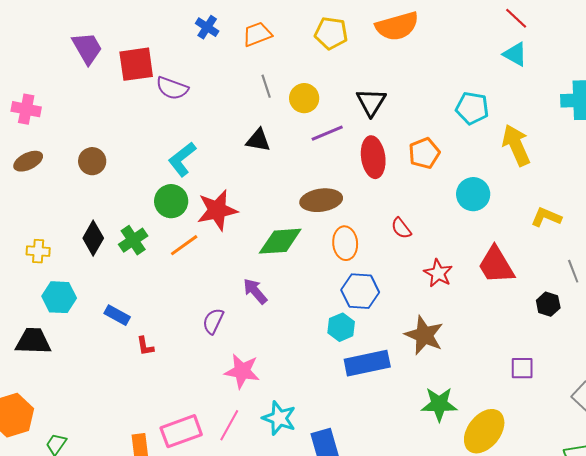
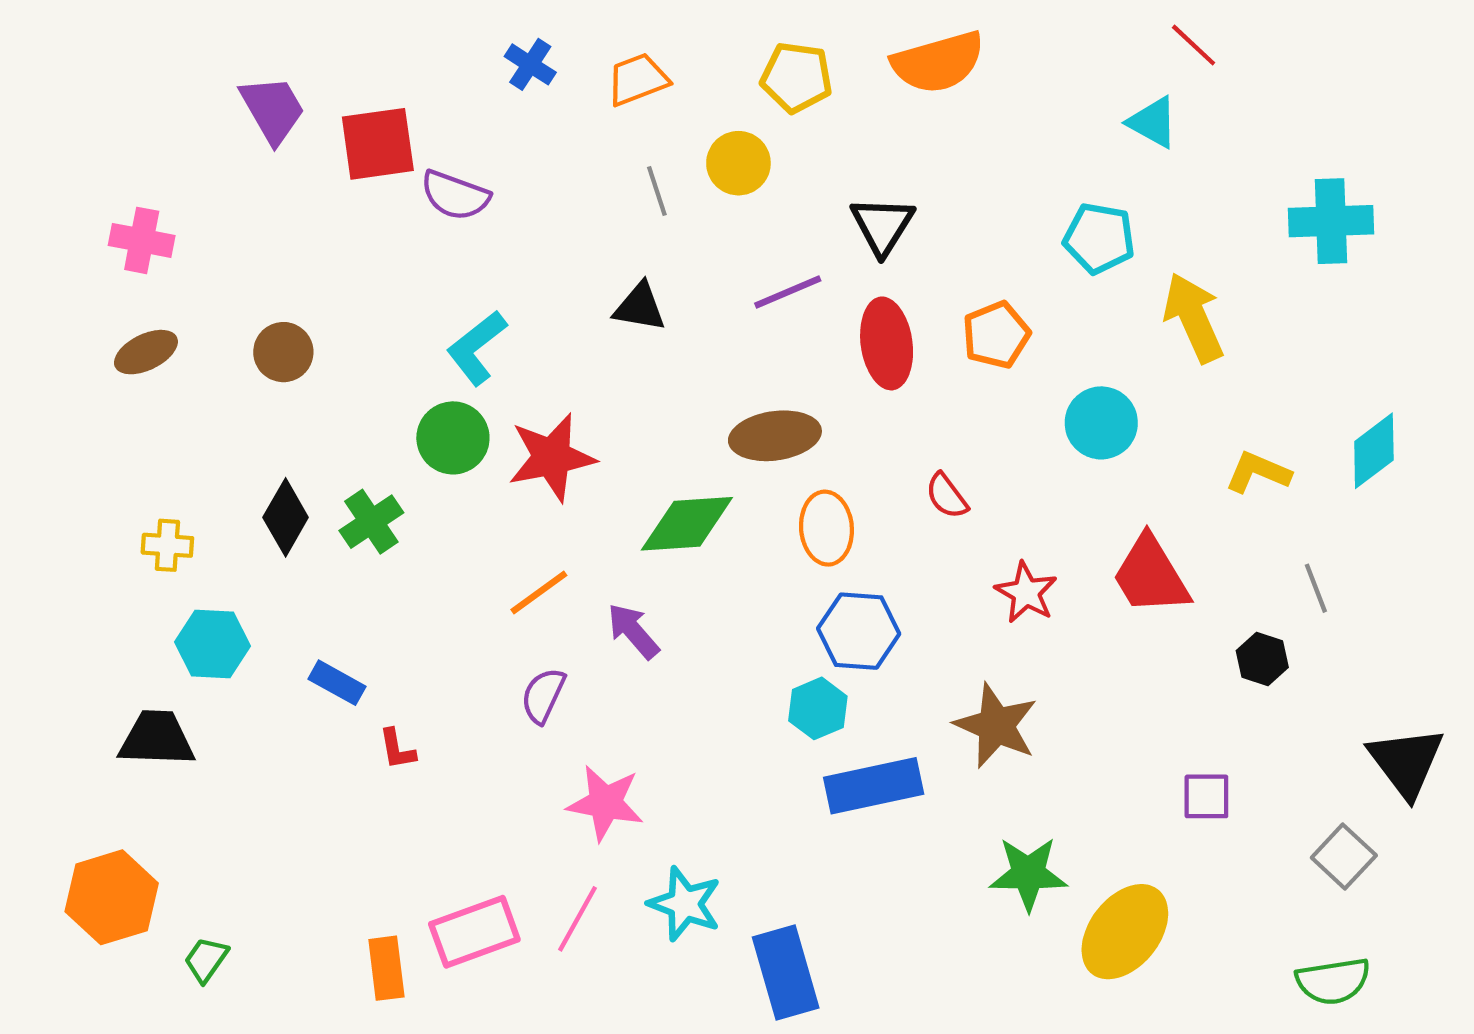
cyan triangle: (515, 54) -> (1153, 122), moved
yellow circle: (304, 98) -> (738, 163), moved
orange line: (184, 245) -> (539, 592), moved

